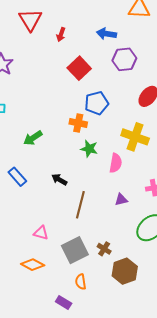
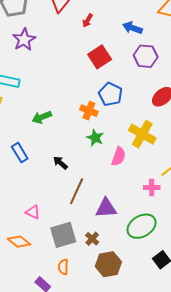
blue pentagon: (97, 103) -> (110, 94), turned 30
purple triangle: (121, 200) -> (106, 208), moved, size x1.6

